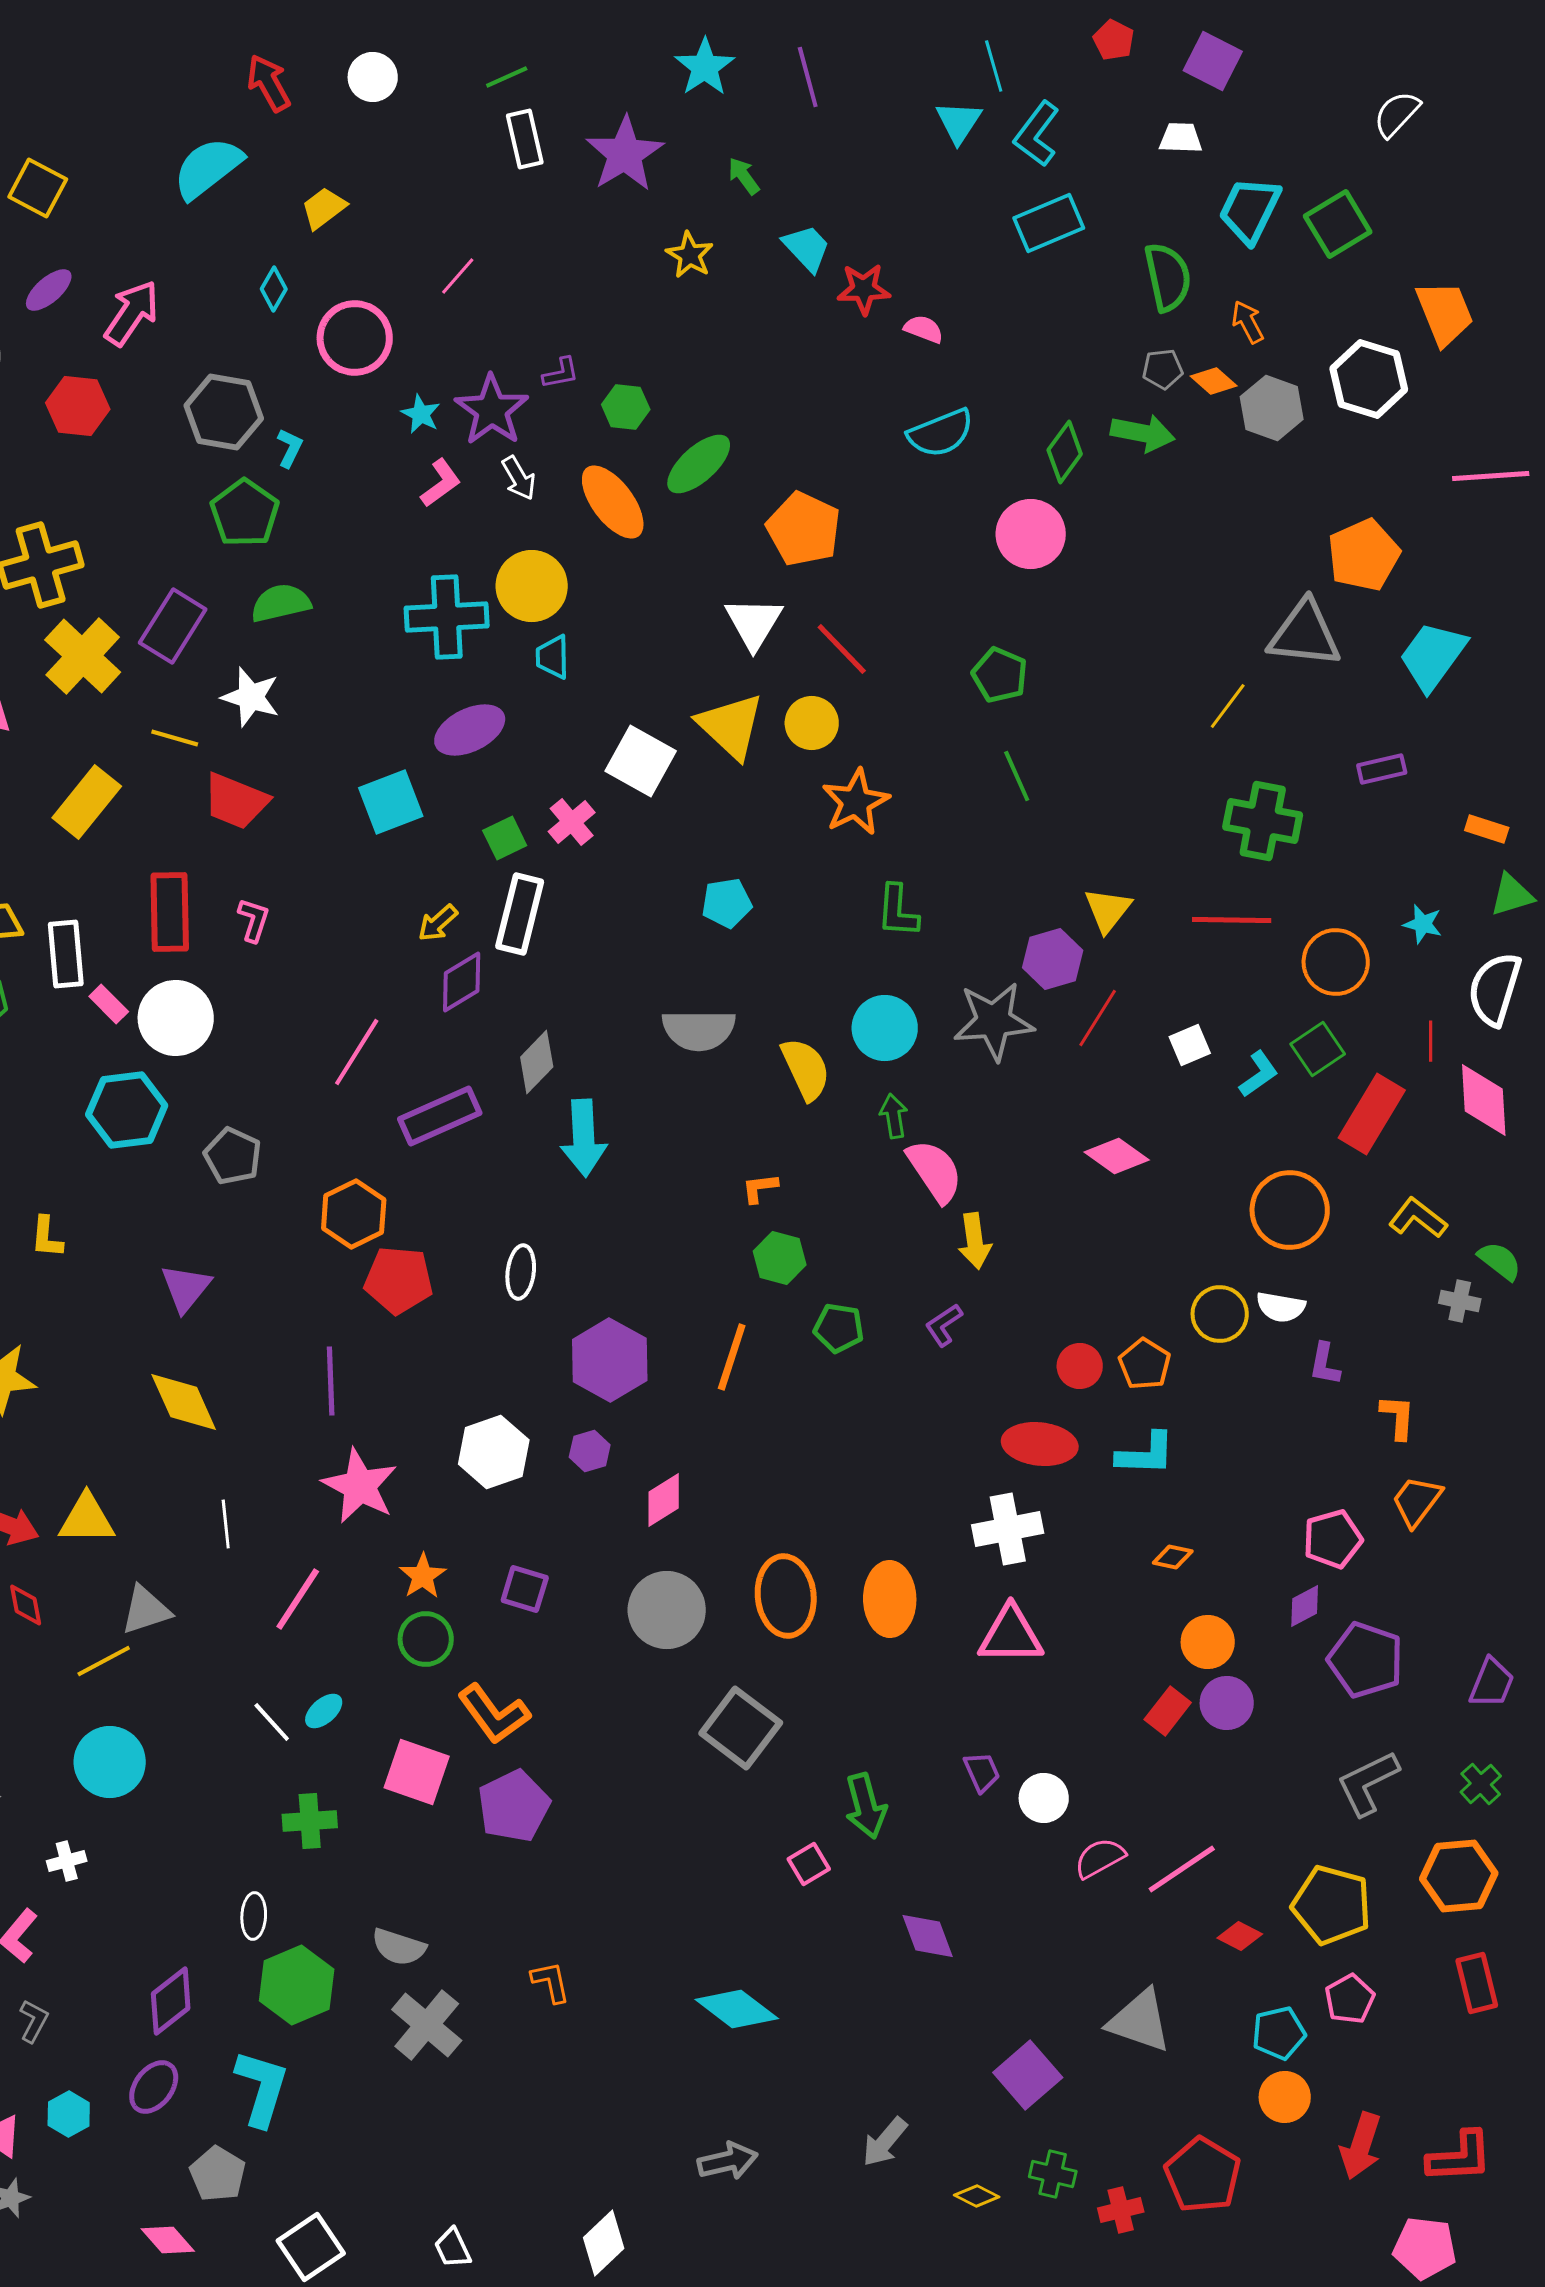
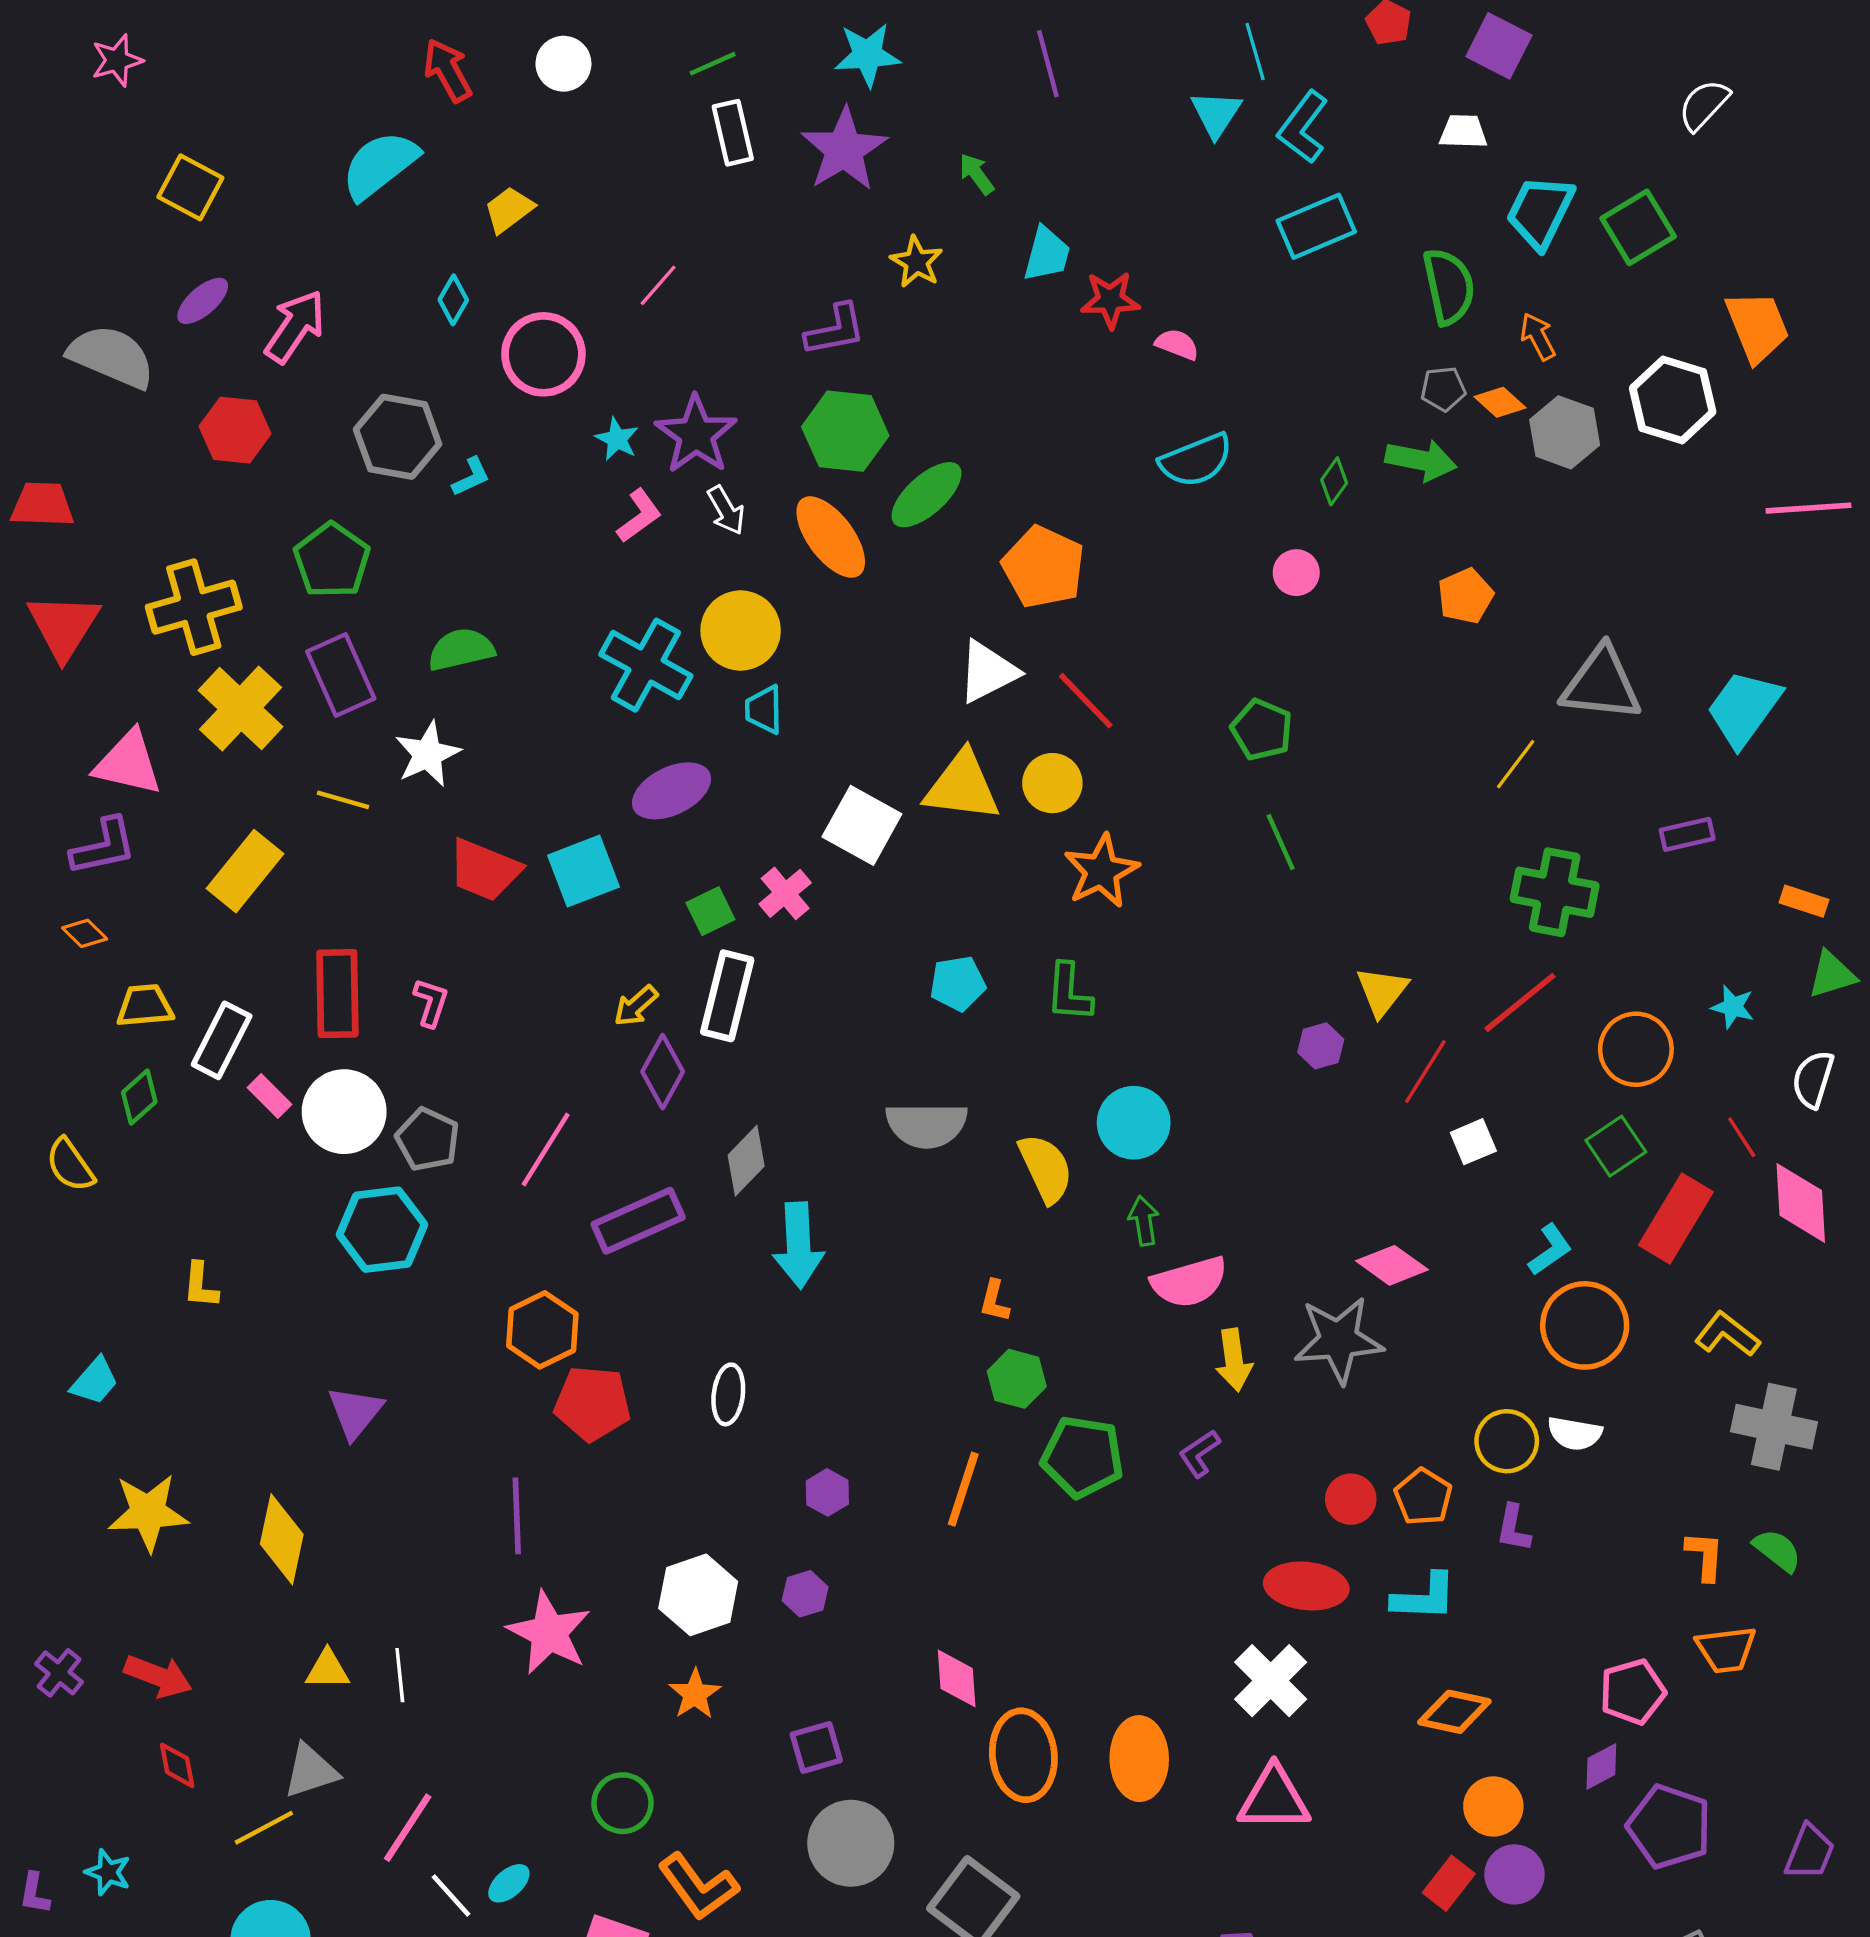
cyan star: (705, 67) -> (867, 55), moved, turned 30
cyan trapezoid: (807, 248) -> (1047, 254), turned 58
purple L-shape: (561, 373) -> (835, 330), moved, size x1.5
green hexagon: (626, 407) -> (845, 431), size x1.6
cyan L-shape: (290, 448) -> (471, 477), turned 39
green diamond: (1065, 452) -> (1334, 481), size x0.7
green pentagon: (245, 513) -> (332, 560), moved
pink circle: (1031, 534) -> (1296, 573), size x0.6
orange pentagon: (1364, 555) -> (1465, 596), moved, size x0.7
cyan cross: (447, 617) -> (646, 665), turned 32
white triangle: (754, 623) -> (988, 672), turned 32
purple rectangle: (173, 626) -> (341, 675), turned -56
white star: (251, 697) -> (428, 754), turned 30
yellow triangle: (731, 726) -> (962, 786), turned -36
red trapezoid: (236, 801) -> (484, 870), moved
green L-shape: (898, 911) -> (1069, 992), moved
red line: (1232, 920) -> (1520, 1002), turned -40
white rectangle: (66, 954) -> (222, 1040), turned 32
purple hexagon: (1053, 959) -> (1321, 1046), size x0.7
purple diamond: (462, 982) -> (663, 1072), turned -30
white semicircle: (1495, 989) -> (1813, 1079), size x0.7
red line: (1098, 1018) -> (1425, 1072), moved
gray star: (994, 1021) -> (1339, 1340), moved
red line: (1431, 1041) -> (1742, 1137), turned -33
cyan L-shape: (1259, 1074) -> (1550, 1250), moved
cyan hexagon: (127, 1110) -> (382, 1230), moved
gray pentagon: (233, 1156) -> (428, 1139), moved
pink semicircle: (935, 1171) -> (1189, 1282), turned 108
orange L-shape: (760, 1188) -> (994, 1301), turned -69
yellow L-shape: (47, 1237) -> (200, 1285), moved
green semicircle: (1500, 1261) -> (1777, 1550), moved
gray cross: (1460, 1301) -> (1774, 1427), size x1.8
green pentagon: (839, 1328) -> (1082, 1457), size x1.5
purple hexagon: (610, 1360) -> (827, 1492), size x0.5
purple L-shape: (1325, 1364) -> (1513, 1528), moved
yellow diamond: (184, 1402) -> (282, 1539), moved, turned 36
pink diamond: (664, 1500) -> (957, 1678), moved, turned -62
orange trapezoid: (1417, 1501) -> (1726, 1649), turned -134
yellow triangle: (87, 1519) -> (327, 1670), moved, size x0.7
white cross: (1008, 1529) -> (1271, 1681), turned -34
orange diamond: (1173, 1557) -> (1454, 1712), size x1.6
orange star: (423, 1576) -> (695, 1694), moved
purple square: (525, 1589) -> (816, 1747), moved, turned -33
pink line: (298, 1599) -> (408, 1828), moved
gray circle: (667, 1610) -> (851, 1843), moved

